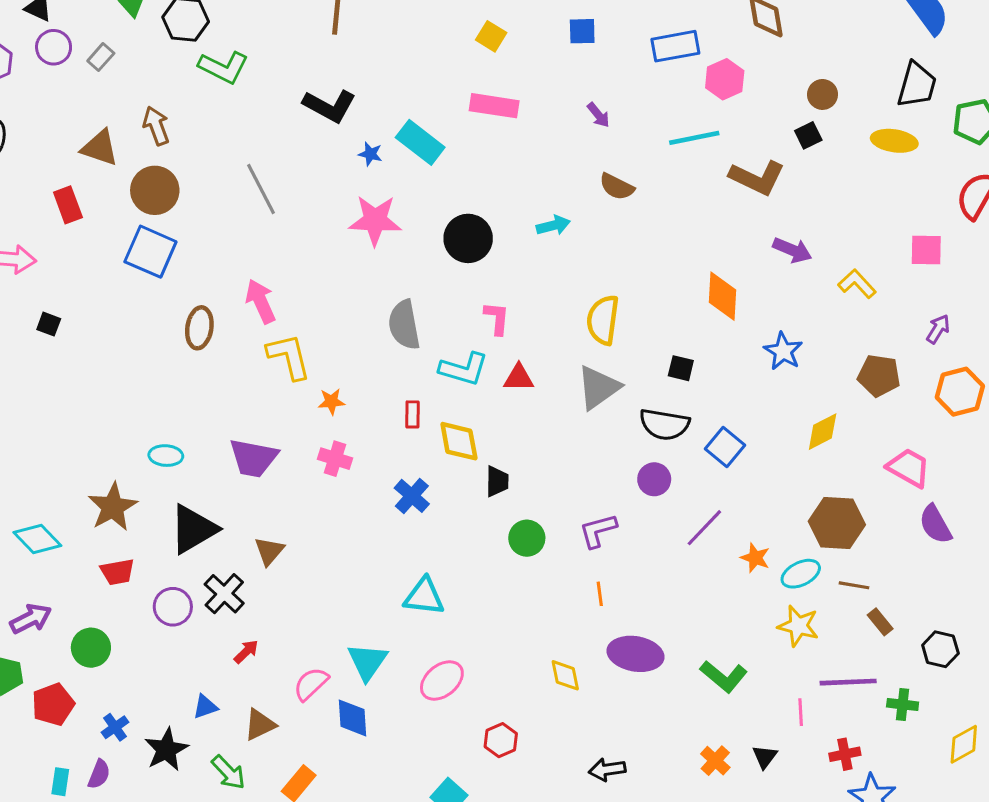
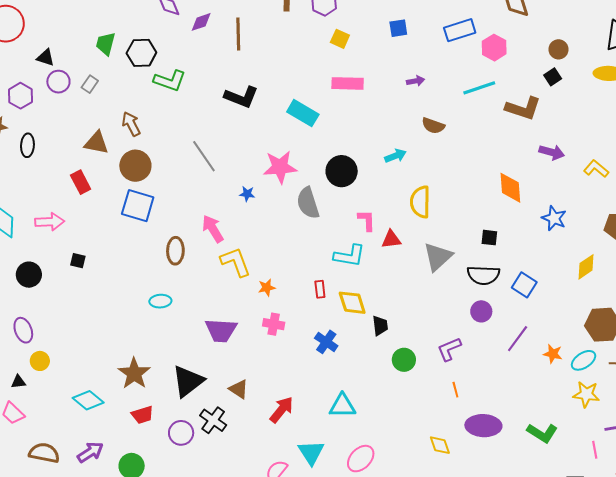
purple arrow: (598, 115) -> (416, 81), turned -54
blue star: (370, 154) -> (247, 194), moved
yellow semicircle: (603, 320) -> (420, 202), moved
gray semicircle: (404, 325) -> (308, 203), moved
red triangle: (519, 378) -> (391, 239), moved
cyan ellipse: (166, 456) -> (160, 301), moved
brown triangle: (269, 551) -> (239, 389), turned -30
red arrow: (246, 652) -> (282, 410), moved, size x1.6

